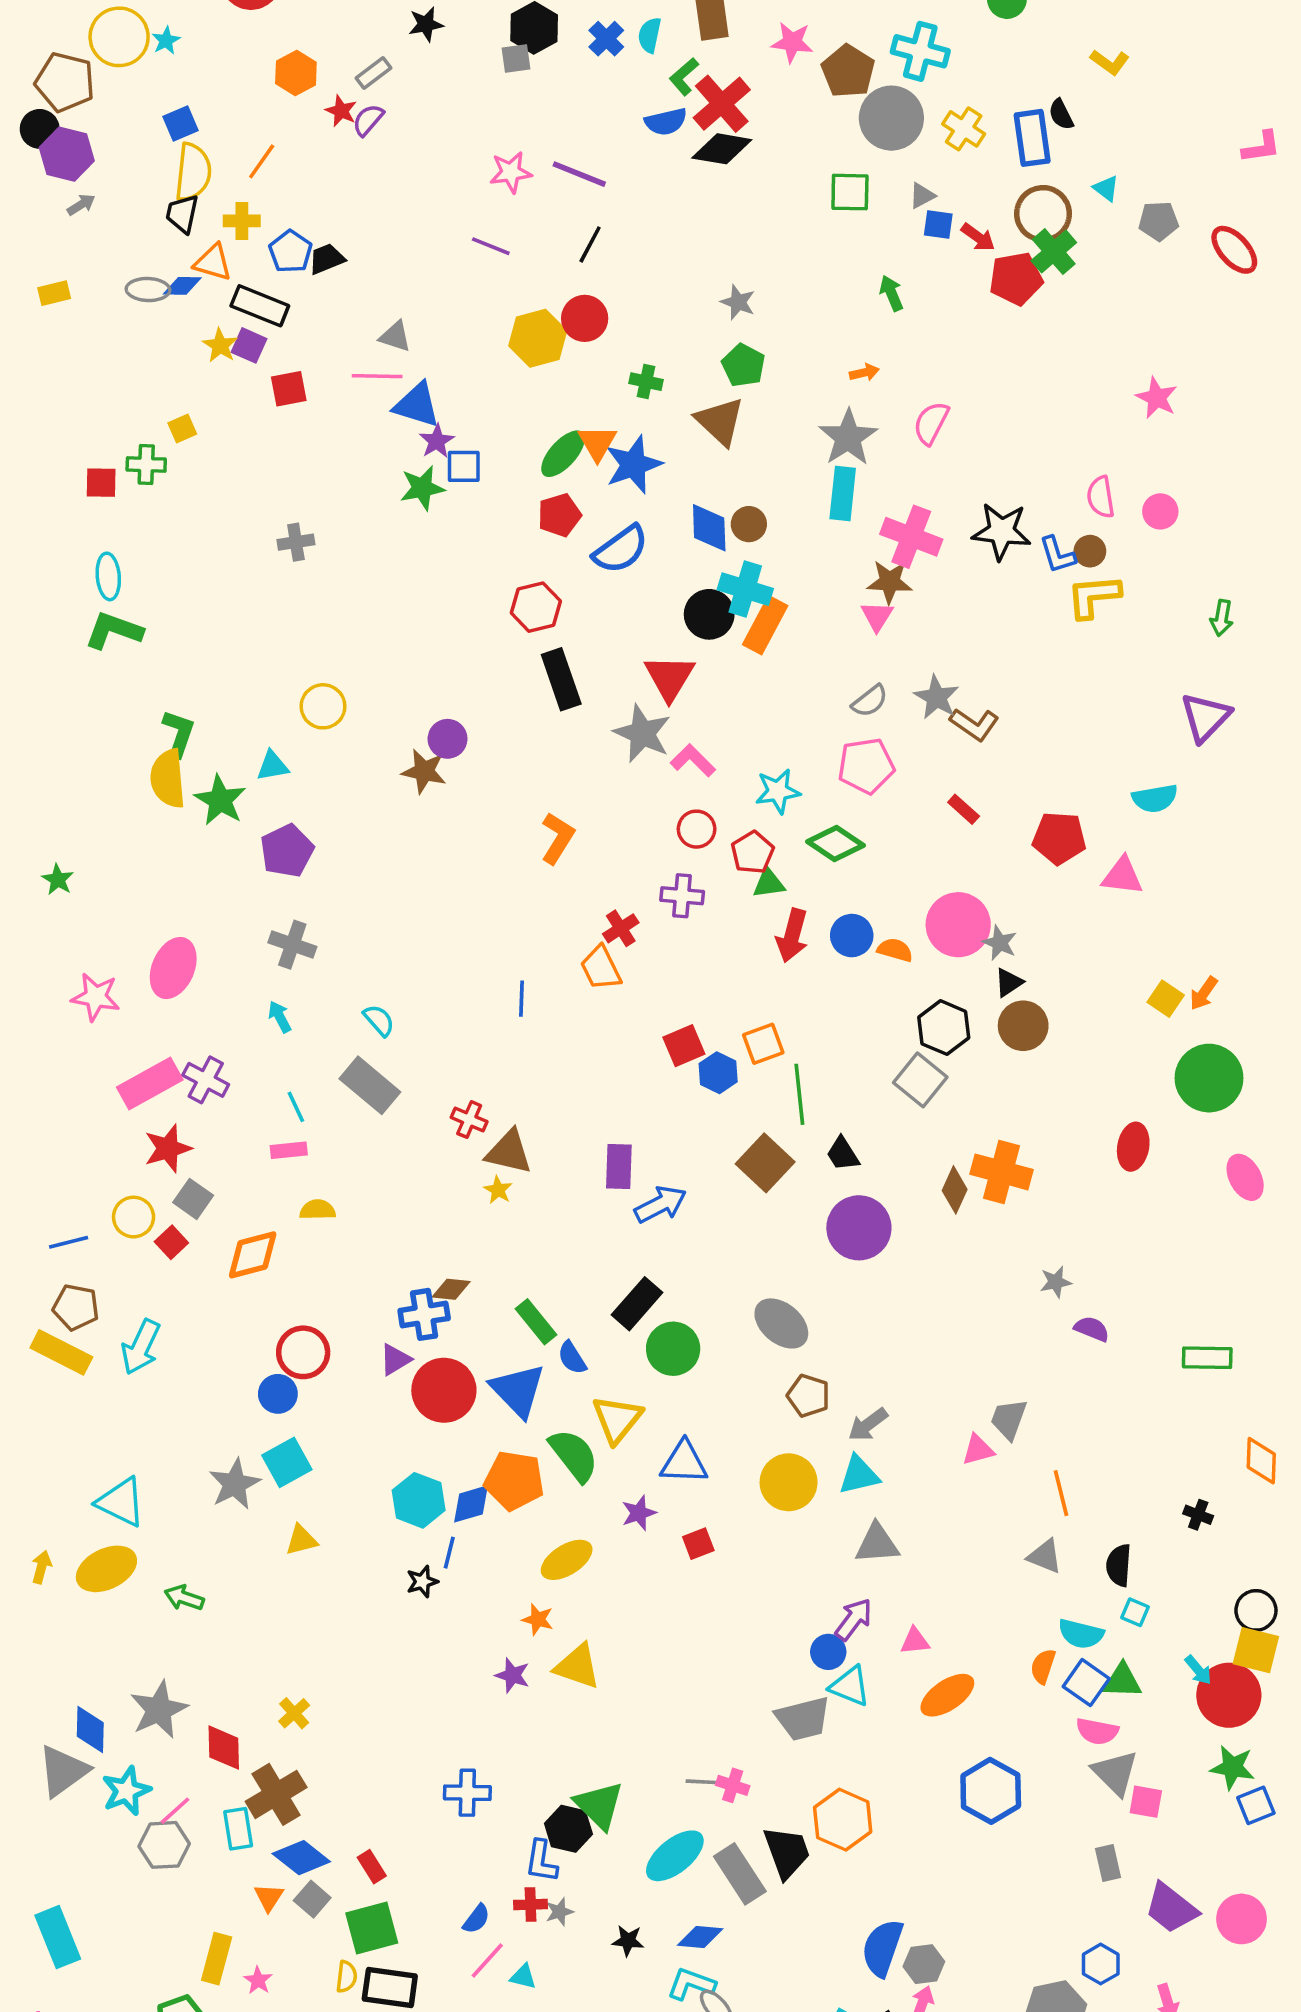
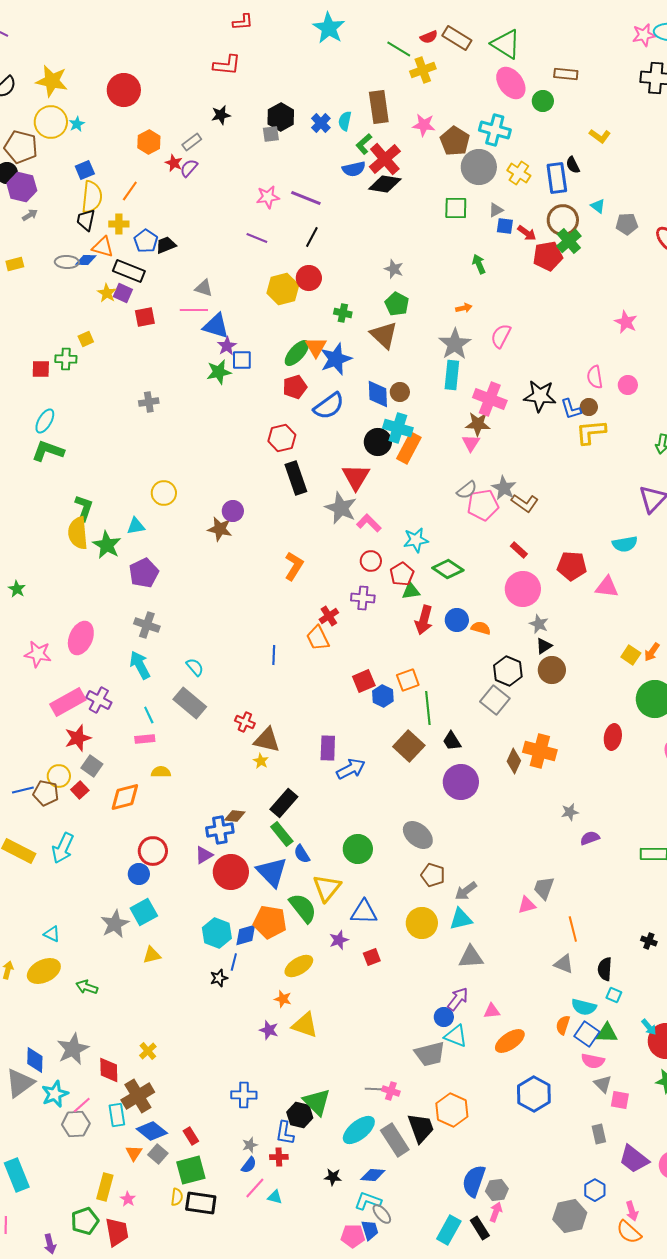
cyan ellipse: (108, 576) -> (45, 421), turned 35
pink pentagon: (866, 766) -> (483, 505), moved
pink circle: (958, 925) -> (523, 589), moved
cyan arrow: (280, 1017) -> (140, 665), size x1.6
black rectangle: (637, 1304) -> (284, 803), moved
brown pentagon: (76, 1307) -> (46, 793), moved
purple semicircle: (1092, 1329) -> (590, 838), turned -42
cyan triangle: (121, 1502) -> (52, 934), size x0.6
gray triangle: (1115, 1773) -> (603, 1084), size x0.7
gray star: (559, 1912) -> (250, 1145), moved

